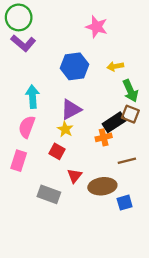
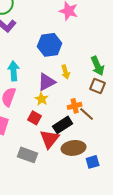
yellow arrow: (115, 66) -> (66, 72), moved, turned -96
black rectangle: (114, 122) -> (63, 125), moved
brown line: (127, 161) -> (87, 114), moved, turned 56
red triangle: (74, 176) -> (50, 139), size x1.5

